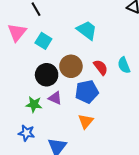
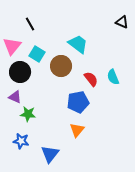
brown circle: (71, 66) -> (61, 66), moved
black circle: (47, 75) -> (20, 72), moved
purple triangle: (55, 98) -> (15, 97), moved

